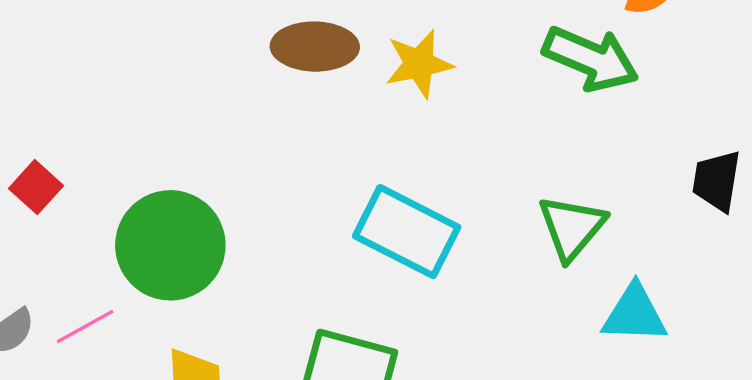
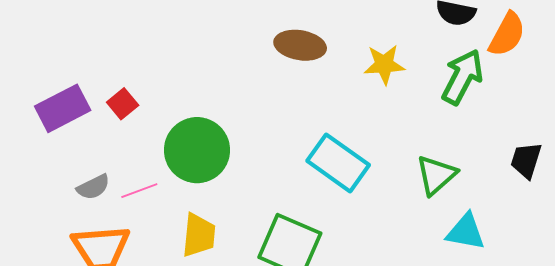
green arrow: (591, 59) -> (462, 77), turned -94
yellow star: (419, 64) -> (384, 64), moved

